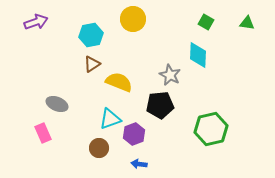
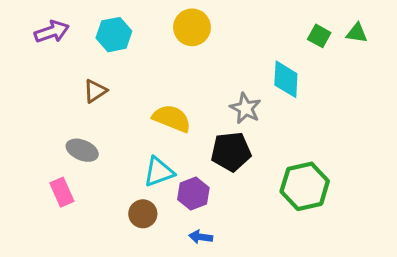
green square: (206, 22) -> (319, 36), moved
cyan hexagon: (91, 35) -> (114, 35), moved
brown triangle: (92, 64) -> (95, 91), moved

